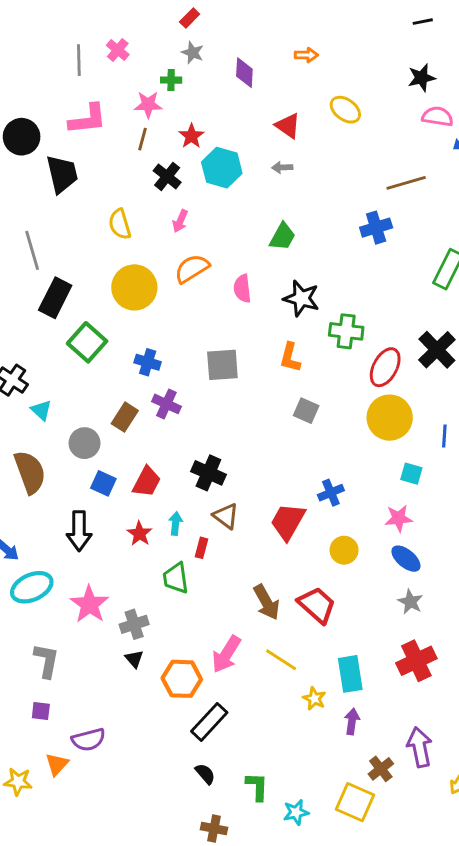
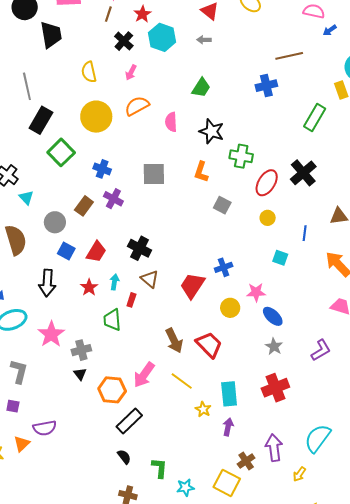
gray square: (306, 411) -> (222, 205), moved
yellow circle: (390, 418) -> (268, 218), size x0.5
pink star: (399, 518) -> (256, 292), moved

